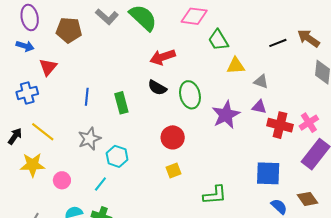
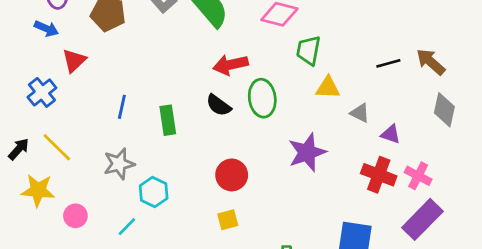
green trapezoid: (218, 40) -> (308, 50), turned 35
blue cross: (27, 93) -> (42, 92), turned -30
green ellipse: (190, 95) -> (262, 98), moved
purple triangle: (259, 107) -> (391, 134), moved
pink cross: (309, 123) -> (418, 176), turned -36

